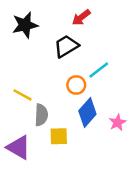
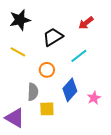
red arrow: (81, 17) -> (86, 23), moved
orange circle: (76, 85) -> (47, 70), moved
yellow line: (22, 95) -> (18, 52), moved

